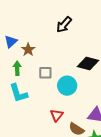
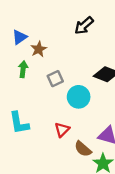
gray square: (45, 73) -> (55, 79), turned -32
cyan L-shape: (18, 93) -> (19, 123), moved

